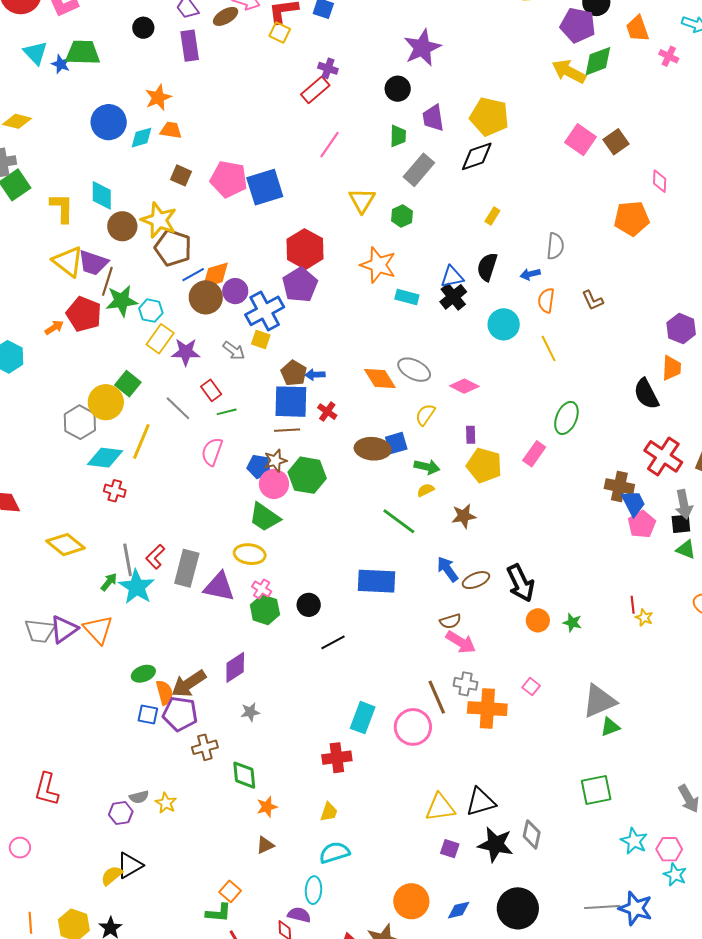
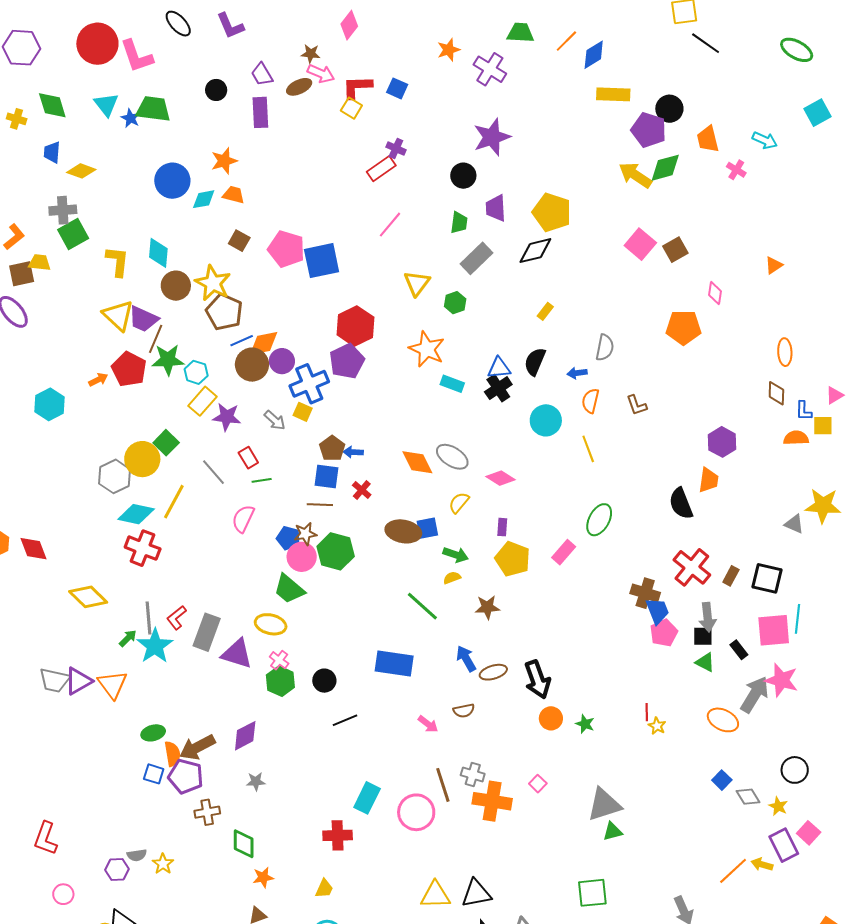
blue square: (291, 402) -> (327, 476), size x0.7
red cross: (115, 491) -> (143, 548), size x1.6
pink arrow: (461, 642) -> (428, 724), moved, size x0.7
pink circle: (20, 848) -> (63, 894), moved

